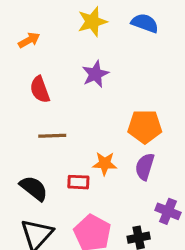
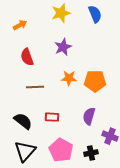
blue semicircle: (145, 23) -> (95, 14), turned 48
orange star: (105, 164) -> (69, 78), moved
purple semicircle: (145, 167) -> (89, 116), moved

